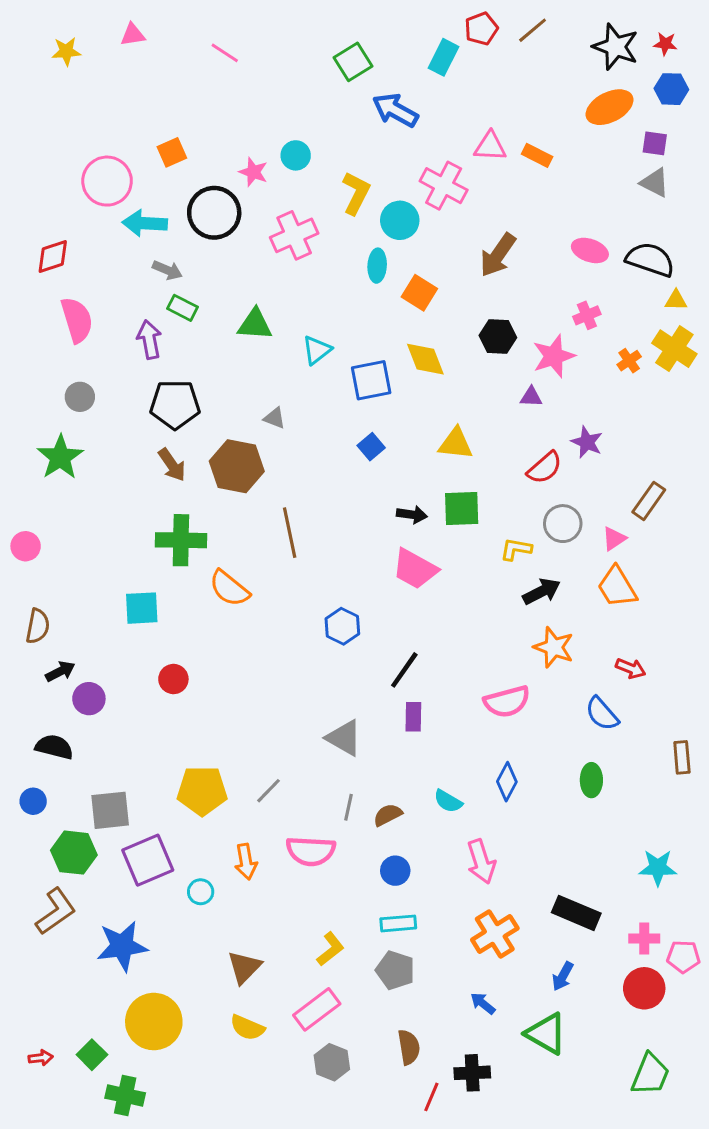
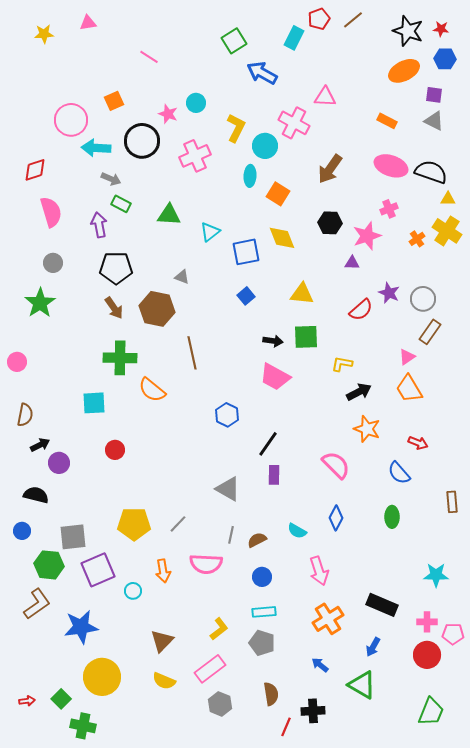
pink line: (225, 53) -> (149, 57), moved
orange rectangle: (537, 155) -> (387, 121), moved
pink ellipse: (590, 250) -> (391, 166), size x1.4
gray circle: (563, 524) -> (423, 299), moved
pink semicircle: (507, 702) -> (336, 465), turned -120

